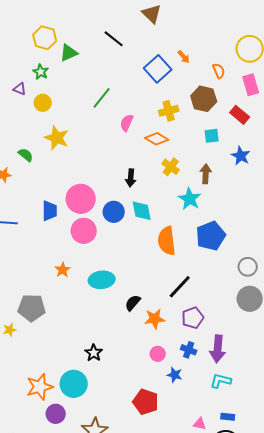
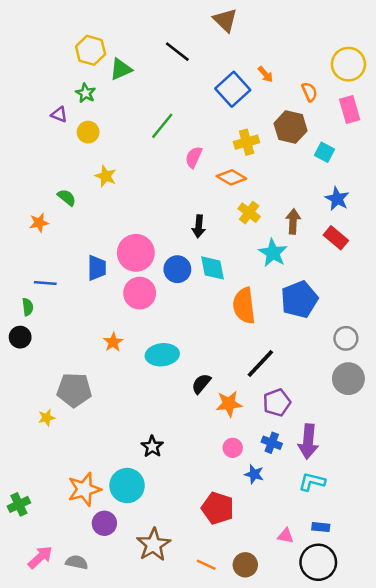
red rectangle: (240, 115) -> (336, 238), moved
cyan square: (212, 136) -> (325, 152), moved, turned 35
yellow star: (57, 138) -> (106, 176), size x0.7

